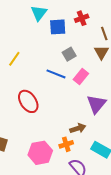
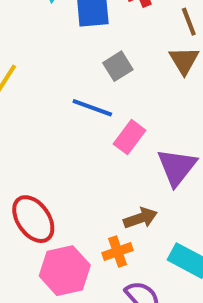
pink rectangle: (81, 76) -> (129, 137), moved
red ellipse: (28, 101) -> (33, 219), moved

